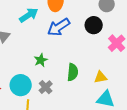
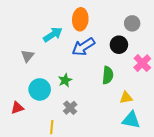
green semicircle: (73, 72) -> (108, 75), moved
cyan circle: (21, 85) -> (40, 89), moved

